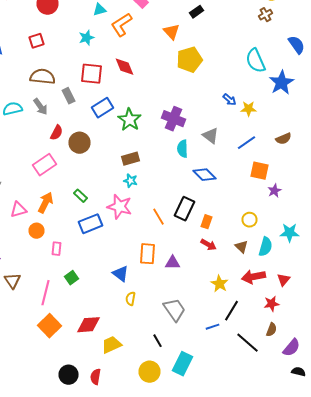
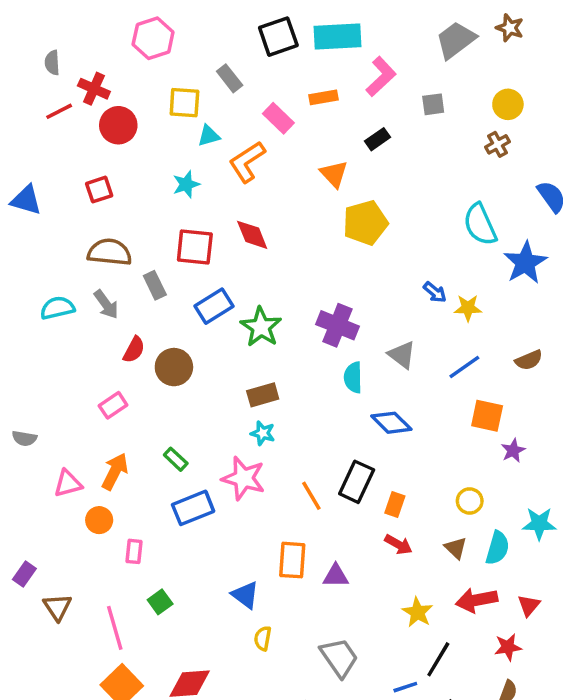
pink rectangle: (44, 165) -> (113, 405), size x0.7
pink line: (46, 293) -> (115, 628), turned -30

